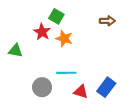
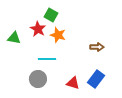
brown arrow: (107, 21) -> (97, 47), moved
green triangle: (15, 51) -> (14, 38), moved
cyan line: (66, 73) -> (47, 59), moved

